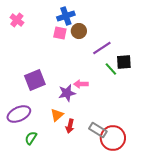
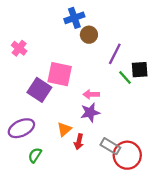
pink cross: (17, 20) -> (19, 48), moved
pink square: (60, 33) -> (60, 74), moved, size x1.6
purple line: (102, 48) -> (115, 54), turned -30
purple square: (35, 80) -> (39, 90), turned -35
purple star: (67, 93) -> (90, 112), moved

